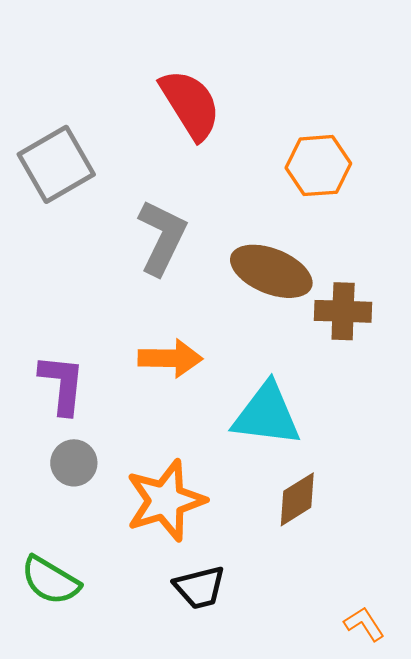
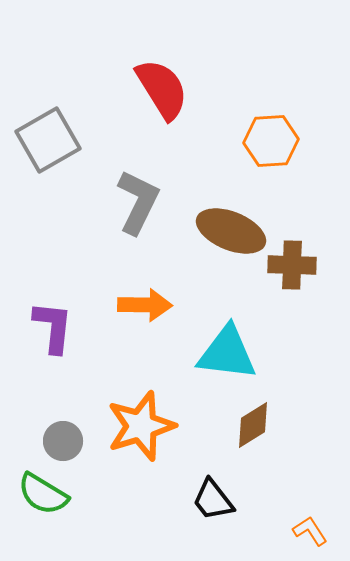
gray circle: (74, 463) -> (63, 441), moved
black trapezoid: (200, 587) -> (213, 500), moved, turned 66

